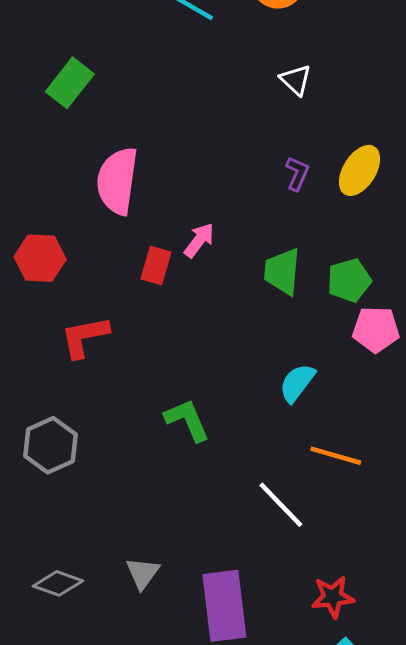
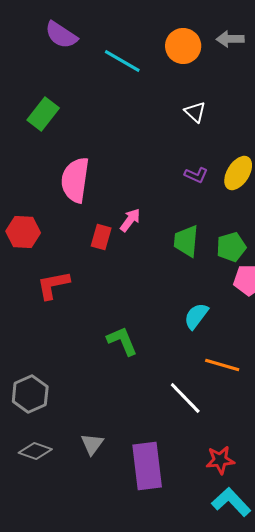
purple L-shape: (297, 173) -> (196, 175), turned 90
gray hexagon: (51, 445) -> (30, 394), moved

